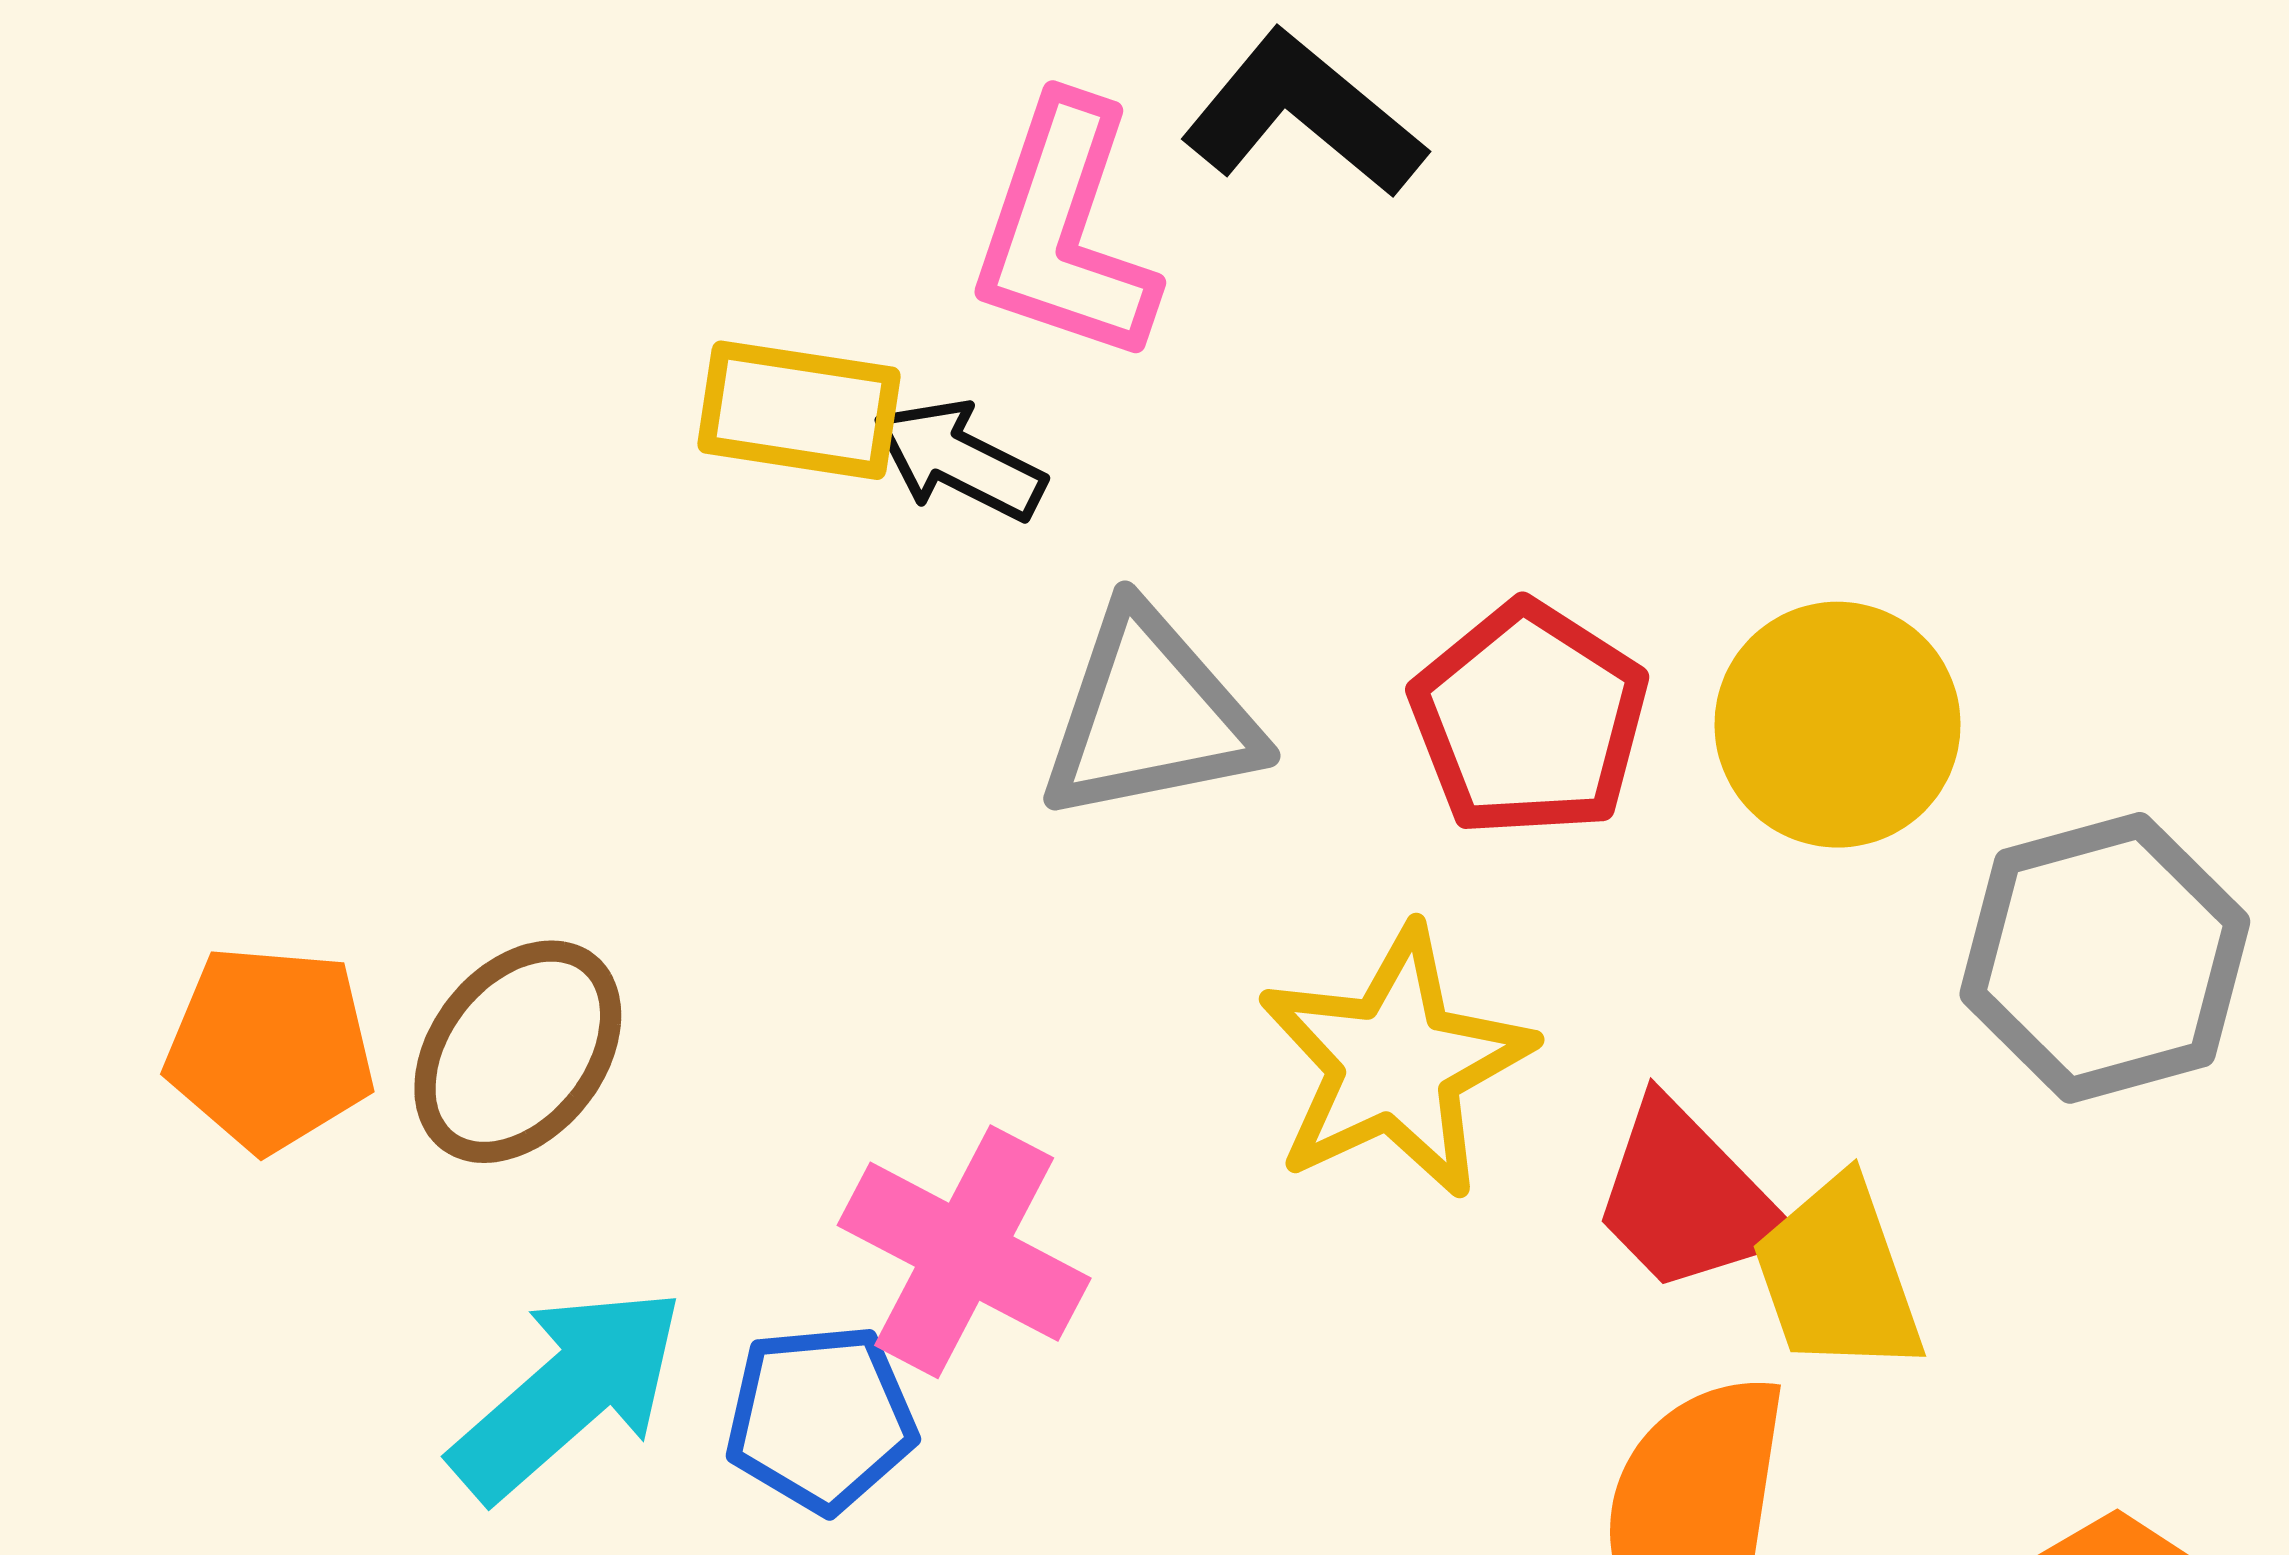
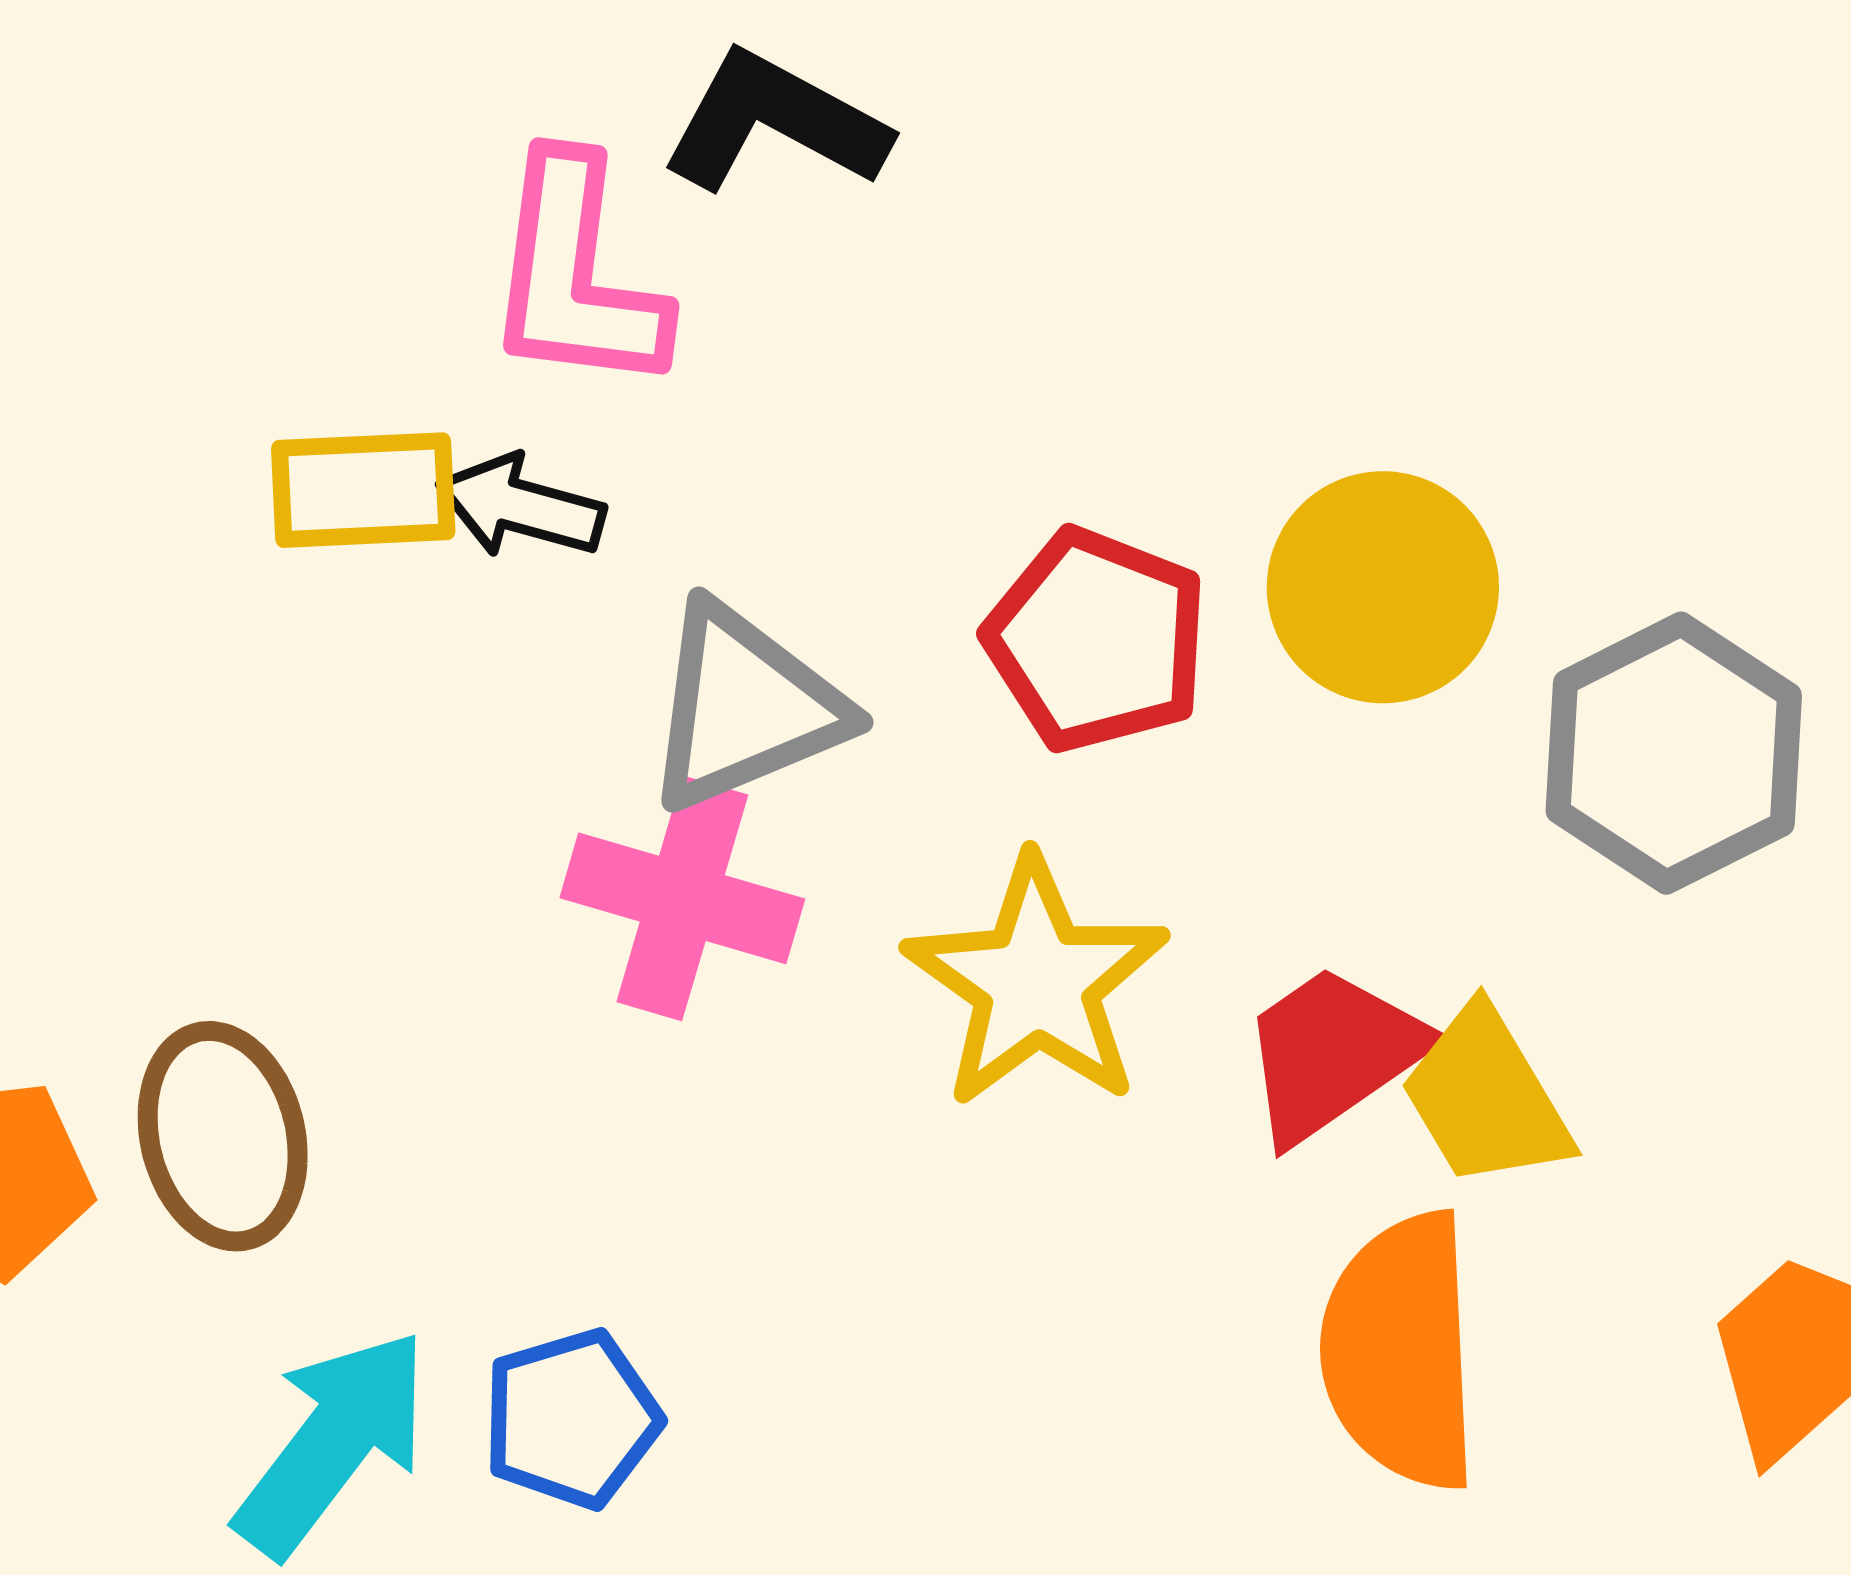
brown ellipse: (518, 1052) -> (223, 1136), turned -41
red trapezoid: (1688, 1198) -> (1333, 1054), turned 111
pink cross: (964, 1252) -> (682, 898), moved

